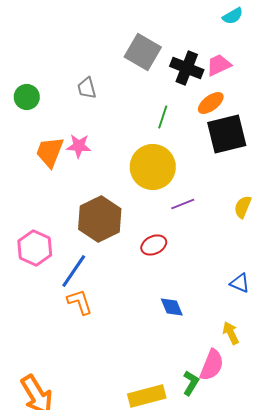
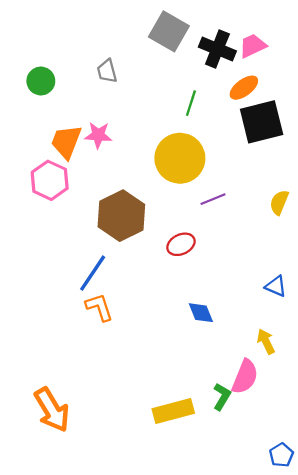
pink hexagon: (35, 248) -> (50, 180), moved

